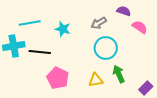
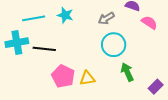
cyan star: (63, 29) -> (65, 15), moved
yellow triangle: (96, 80) -> (87, 78), moved

